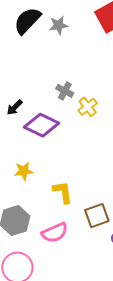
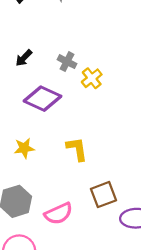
black arrow: (15, 107) -> (24, 58), moved
yellow L-shape: (63, 192) -> (77, 149), moved

